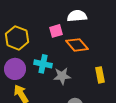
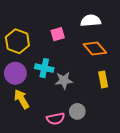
white semicircle: (77, 16) -> (91, 21), moved
orange diamond: (77, 45) -> (95, 48), moved

